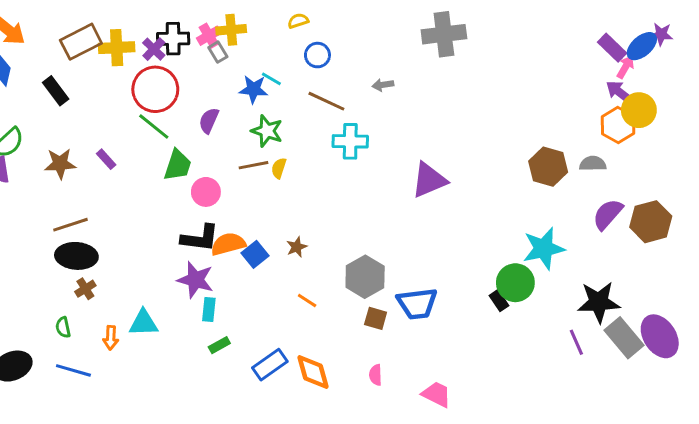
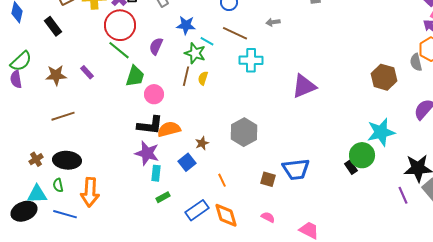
cyan line: (271, 79) -> (207, 41), moved
gray semicircle: (593, 164) -> (416, 62), moved, turned -102
brown line: (254, 165) -> (186, 76), turned -66
brown star: (297, 247) -> (202, 143), moved
blue square: (255, 254) -> (187, 162), moved
black ellipse: (76, 256) -> (67, 160), moved
gray hexagon: (365, 277) -> (244, 132), moved
brown cross: (85, 289) -> (36, 159), moved
orange line: (307, 301) -> (222, 180), moved, turned 32
cyan triangle: (143, 323) -> (37, 194), moved
orange arrow: (111, 338) -> (90, 192), size x1.8
pink semicircle: (376, 375) -> (268, 217), turned 120

